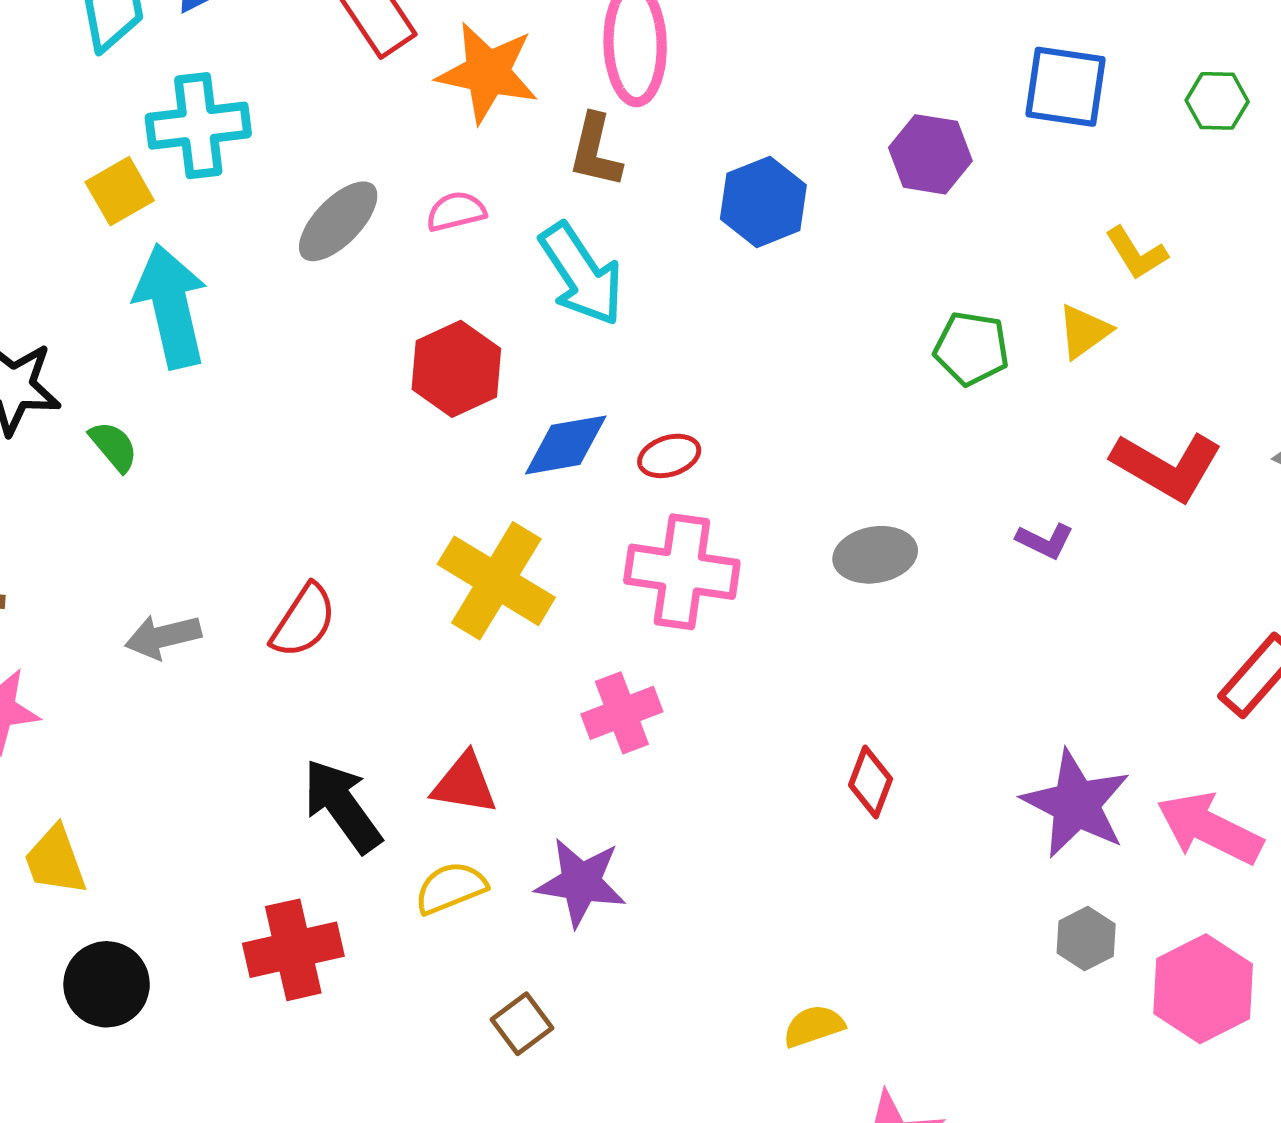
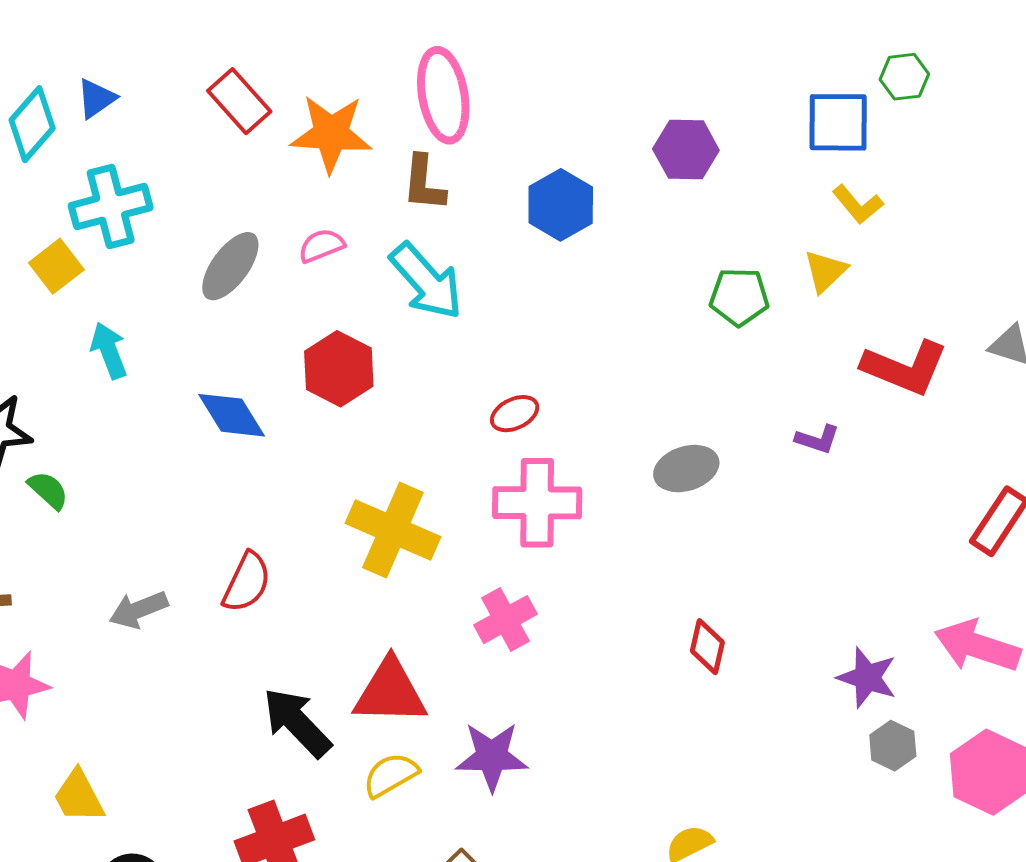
blue square: (1066, 87) -> (838, 122), moved
cyan arrow: (171, 306) -> (109, 351), size x0.6
blue diamond: (566, 445) -> (232, 415), moved, turned 76
green semicircle: (114, 446) -> (48, 490), moved
red triangle: (464, 784) -> (390, 692), size x1.4
purple star: (1076, 804) -> (867, 677), moved, size x0.7

